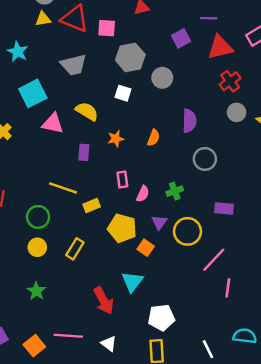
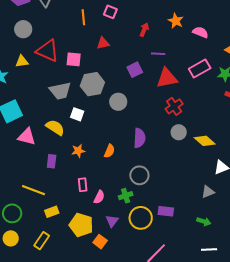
yellow triangle: (43, 19) -> (22, 61), moved
gray trapezoid: (74, 65) -> (60, 91), moved
white square: (123, 93) -> (77, 114), moved
gray circle: (205, 159) -> (139, 175), moved
yellow rectangle: (92, 205) -> (52, 212), moved
yellow circle: (188, 231) -> (141, 218), moved

